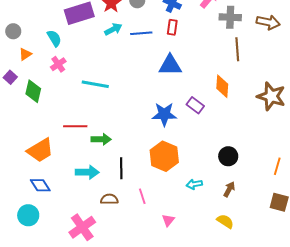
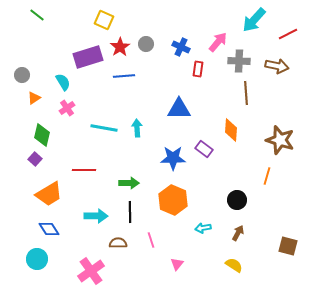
red rectangle: (172, 27) -> (198, 69), moved
cyan arrow: (113, 29) -> (137, 128), moved, turned -66
blue line: (141, 33) -> (124, 76), moved
purple square: (10, 77) -> (35, 159), moved
green arrow: (101, 139) -> (129, 183), moved
orange line: (277, 166) -> (267, 176), moved

